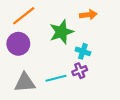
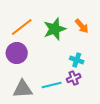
orange arrow: (88, 15) -> (82, 26), turned 56
green star: (61, 32) -> (55, 29), moved

